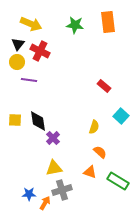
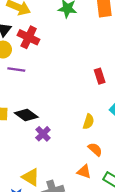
red rectangle: (104, 86) -> (100, 76), turned 32
black diamond: (38, 121) -> (26, 115), turned -45
yellow triangle: (54, 168) -> (31, 177), moved, turned 42

